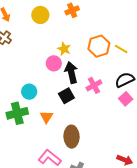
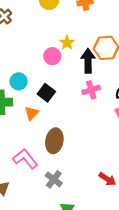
black arrow: (71, 72) -> (88, 61), moved
black square: (66, 96) -> (46, 93), moved, turned -35

